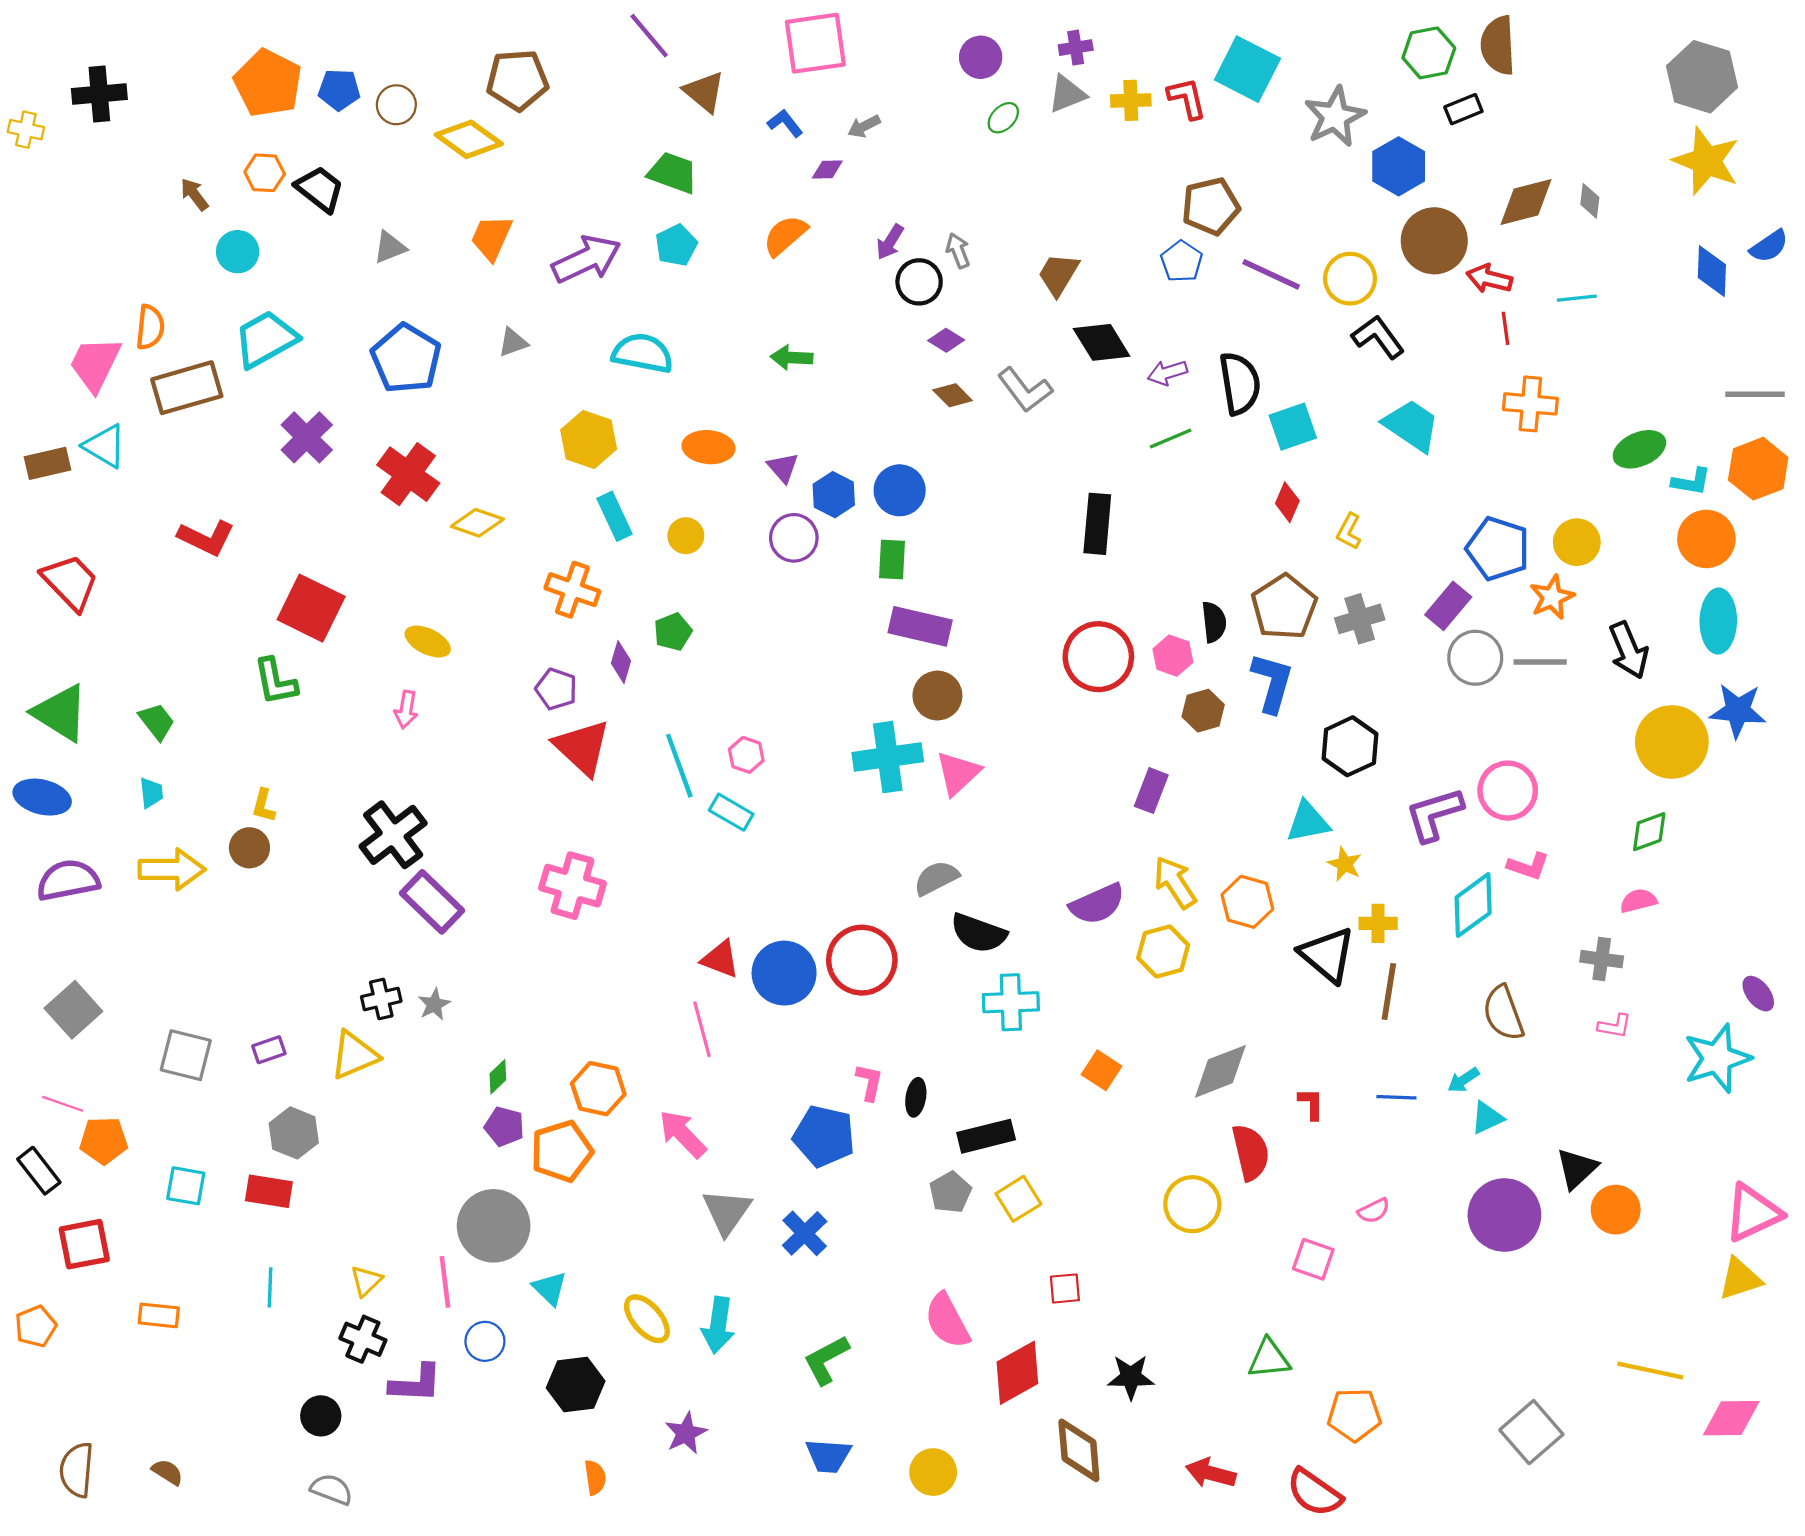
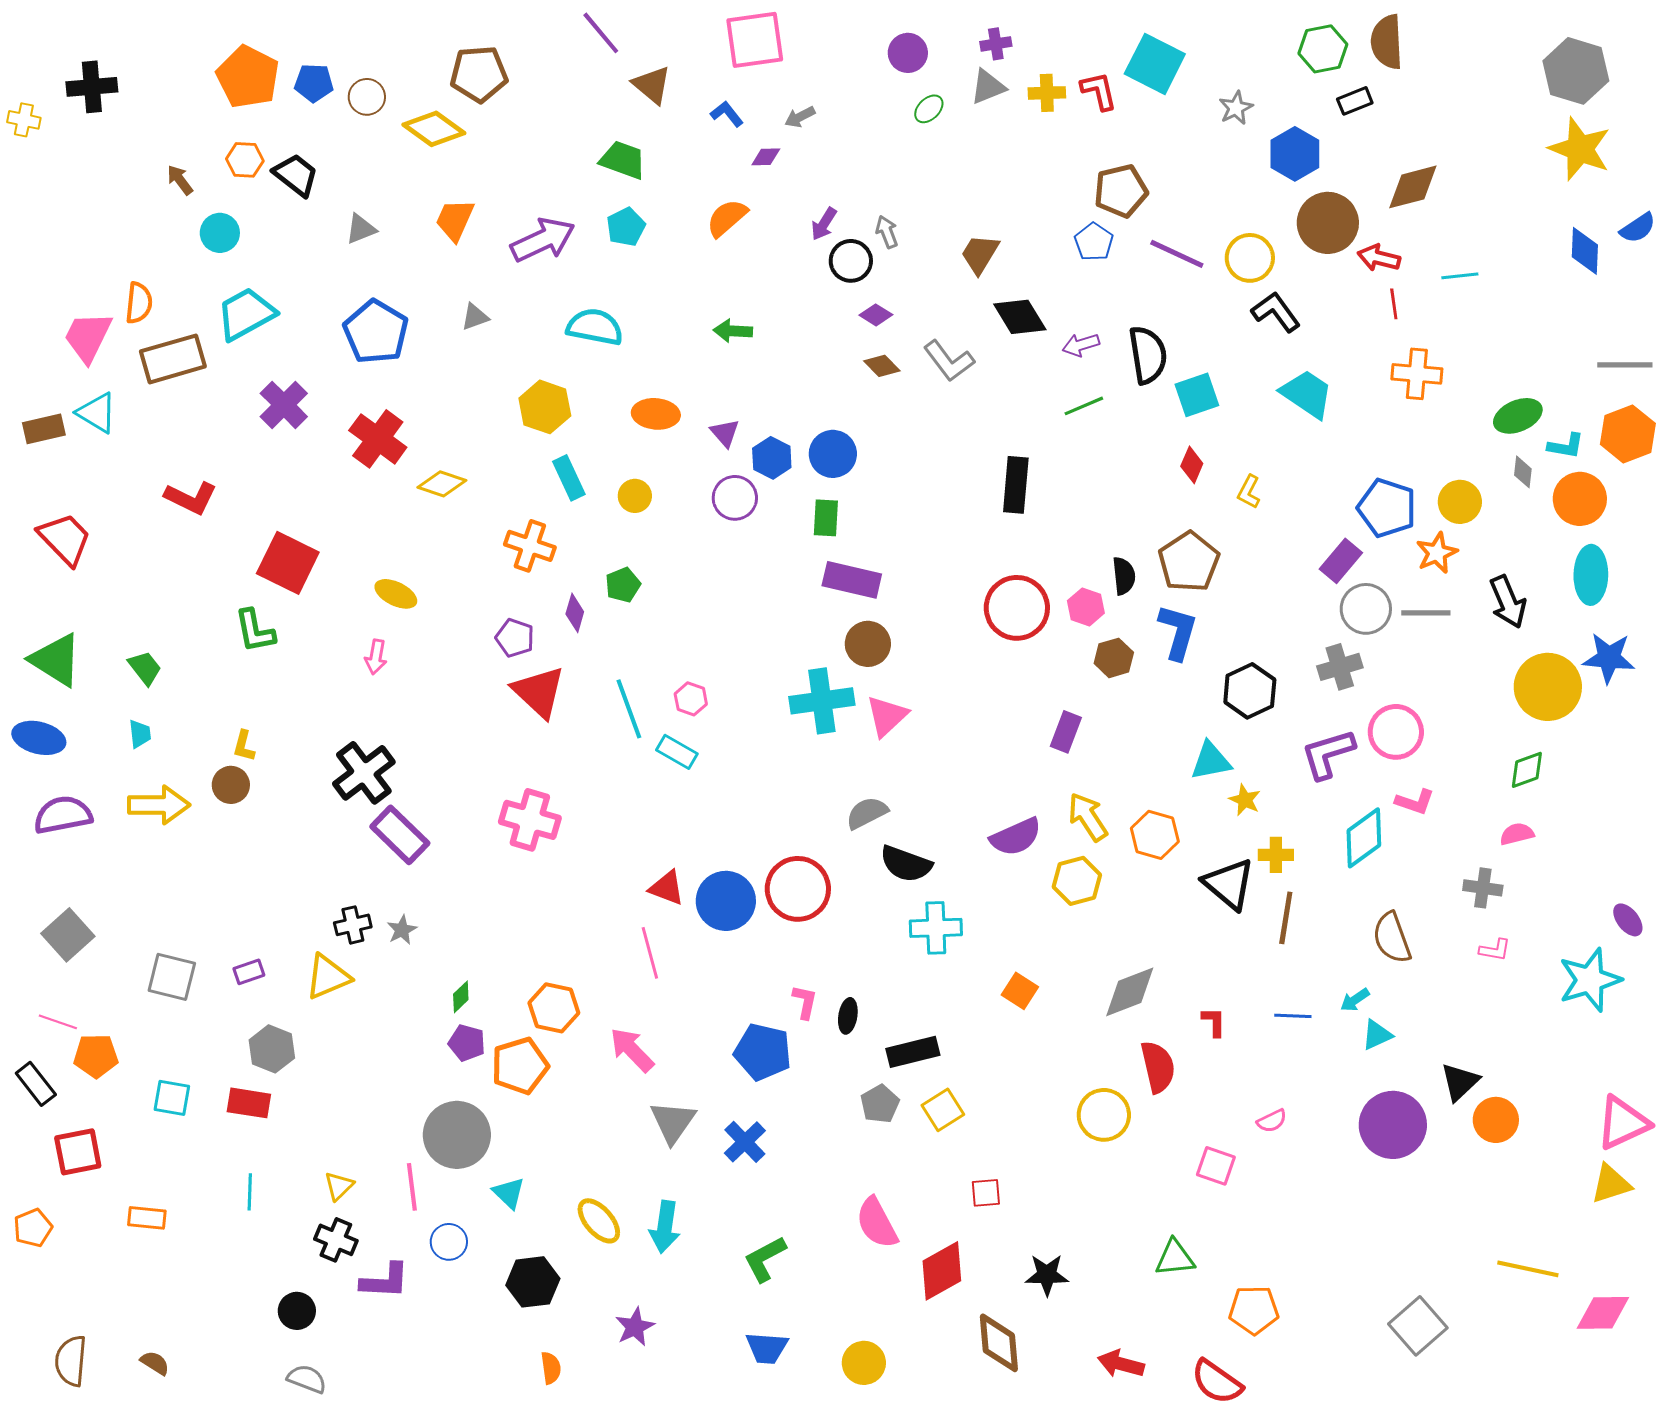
gray star: (1335, 117) -> (1236, 108), size x0.6
gray diamond: (1590, 201) -> (1523, 472), moved
gray cross: (1360, 619) -> (1340, 667), moved

